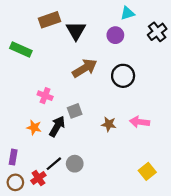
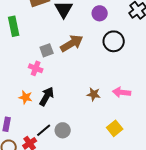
green rectangle: (21, 49) -> (14, 26), turned 54
black circle: (123, 76) -> (114, 41), moved
gray square: (75, 111) -> (47, 50), moved
yellow square: (147, 171) -> (115, 128), moved

